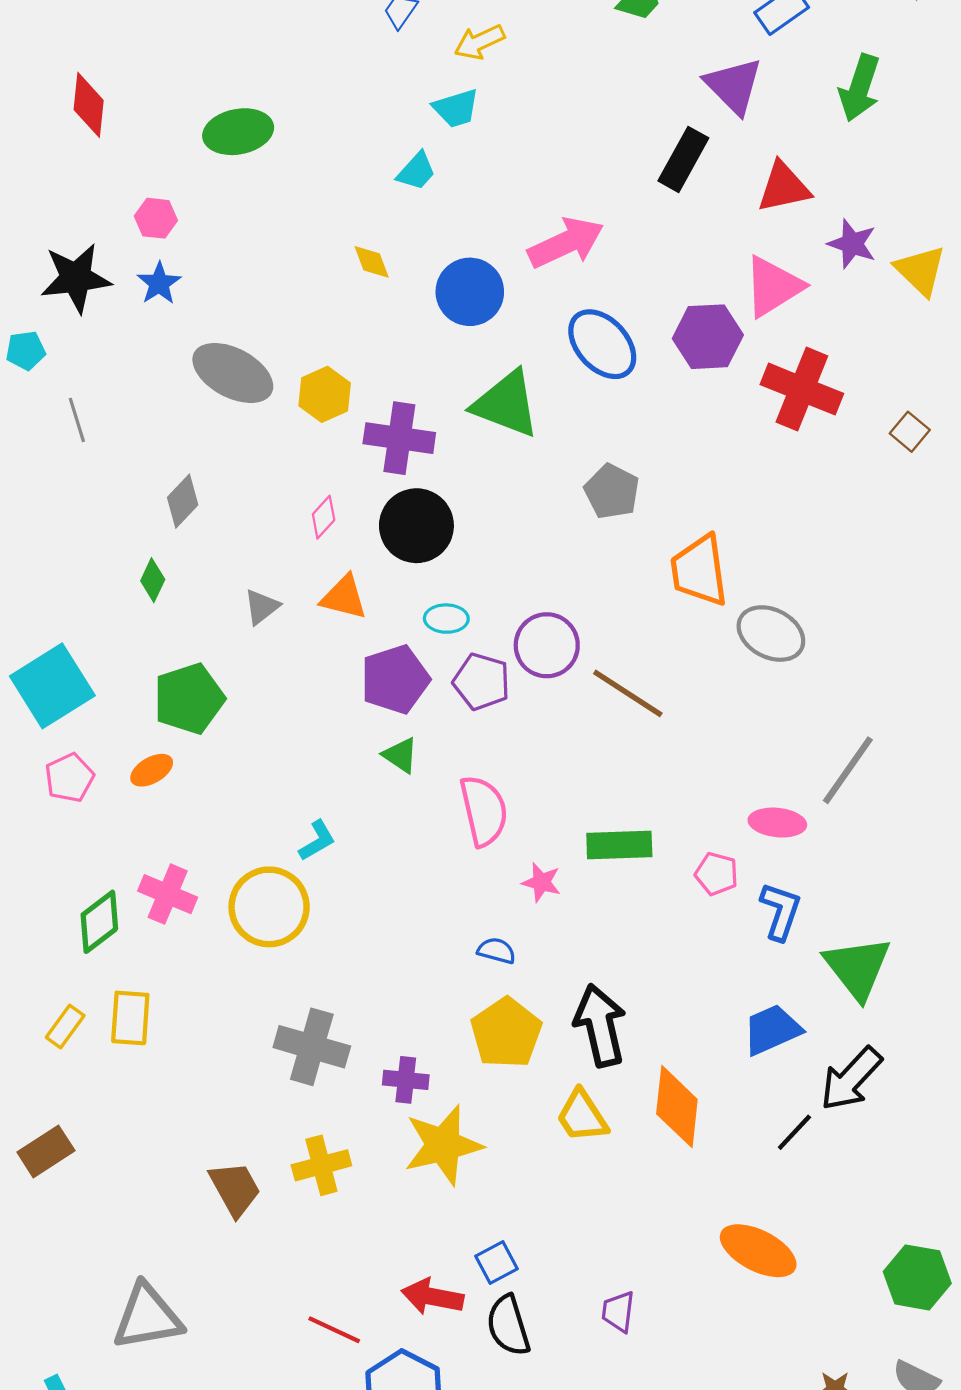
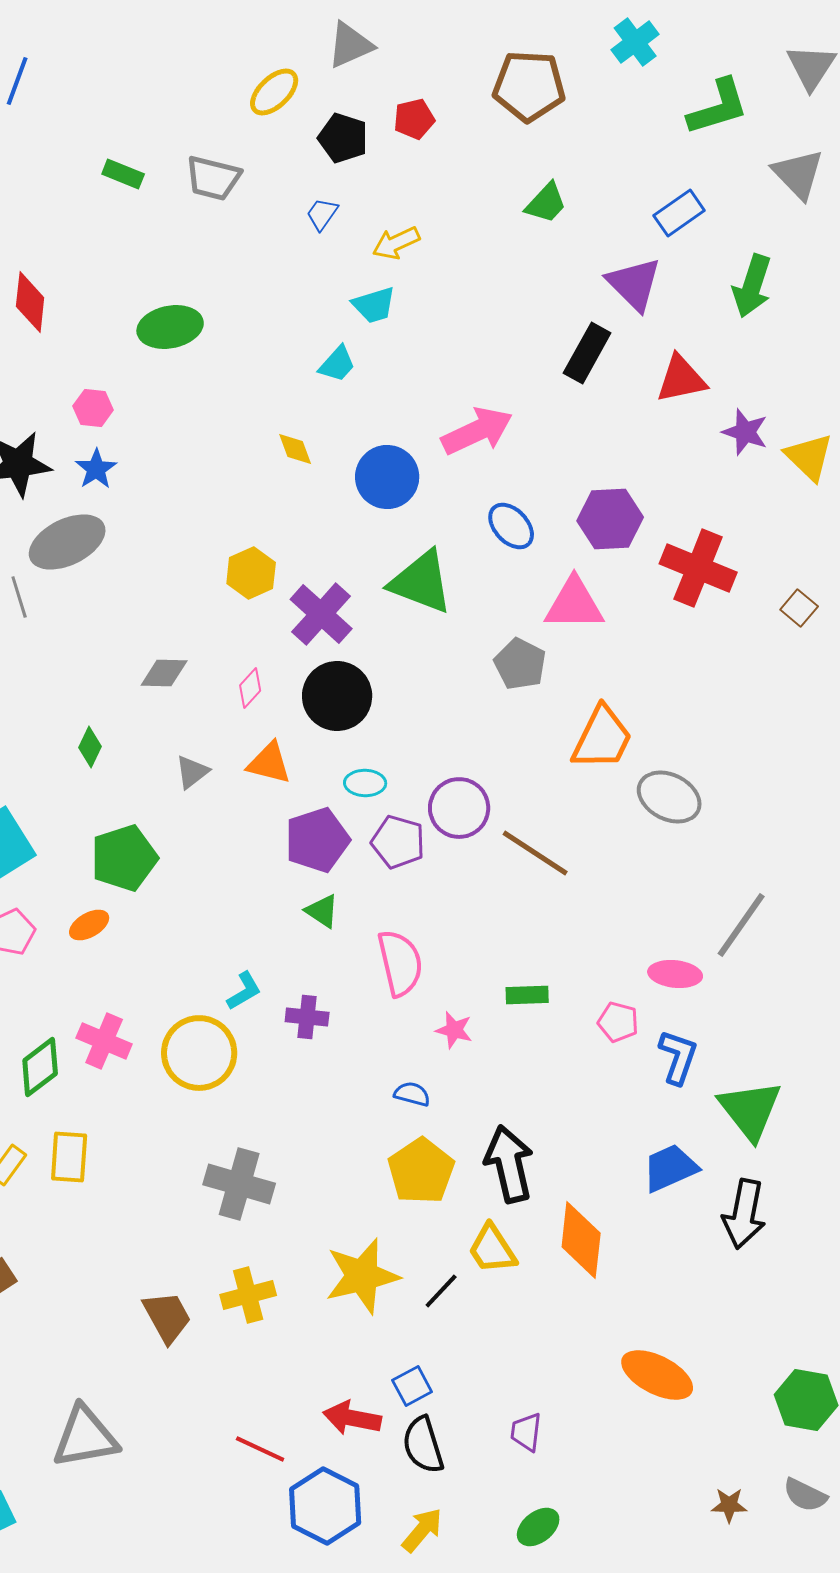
pink triangle: (773, 287) -> (574, 604), moved, turned 32
blue ellipse: (602, 344) -> (511, 526), size x0.7
gray ellipse: (233, 373) -> (67, 542), moved, turned -54
purple cross: (399, 438) -> (321, 614), turned 34
gray diamond: (183, 501) -> (164, 673), moved, turned 48
orange trapezoid: (699, 571) -> (602, 738), turned -146
green rectangle: (619, 845) -> (527, 995), size x0.7
black arrow: (851, 1079) -> (744, 1214), turned -32
purple cross: (406, 1080) -> (307, 1017), moved
black line: (794, 1132) -> (441, 1291), moved

